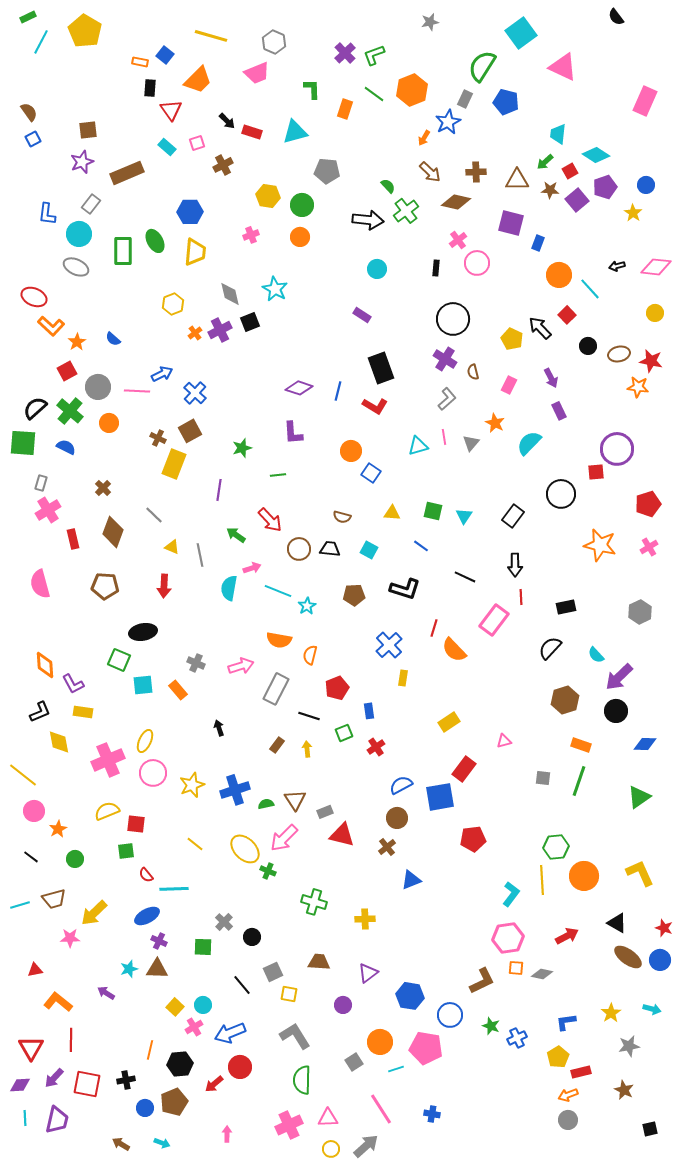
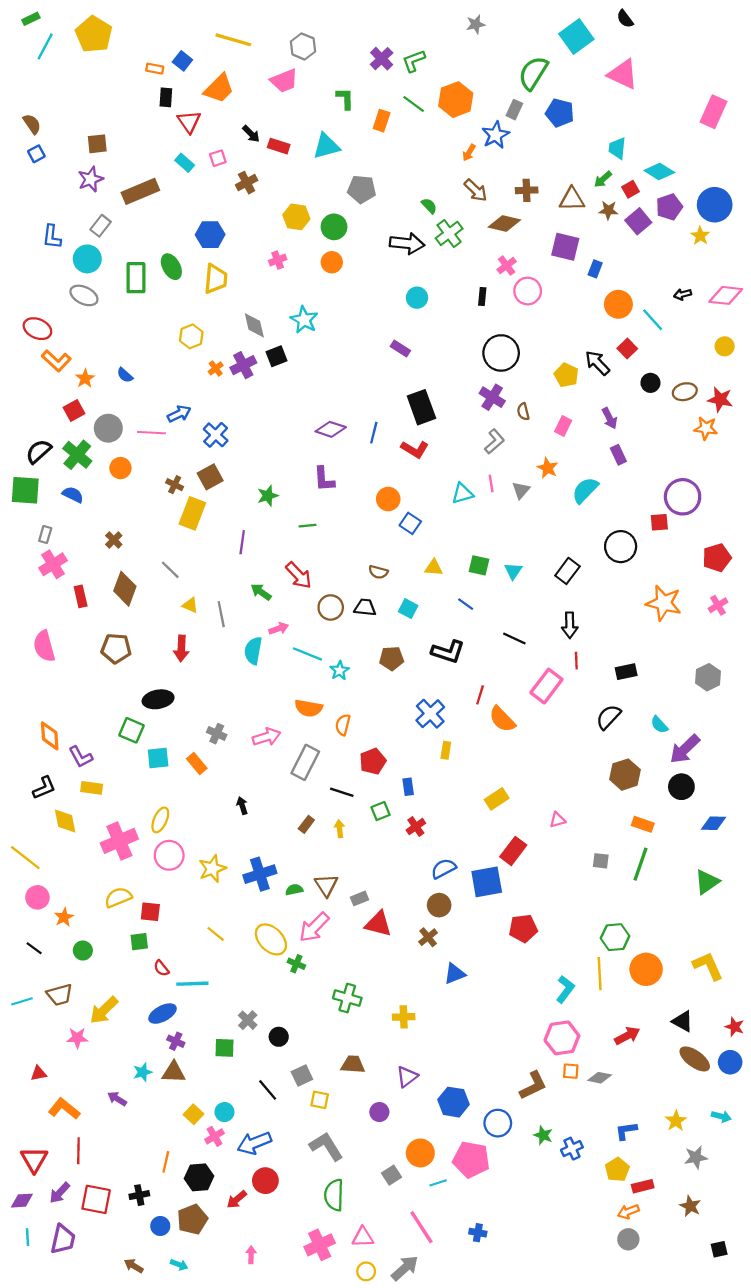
black semicircle: (616, 17) -> (625, 19), moved
blue circle: (646, 185) -> (715, 205), size x1.8

